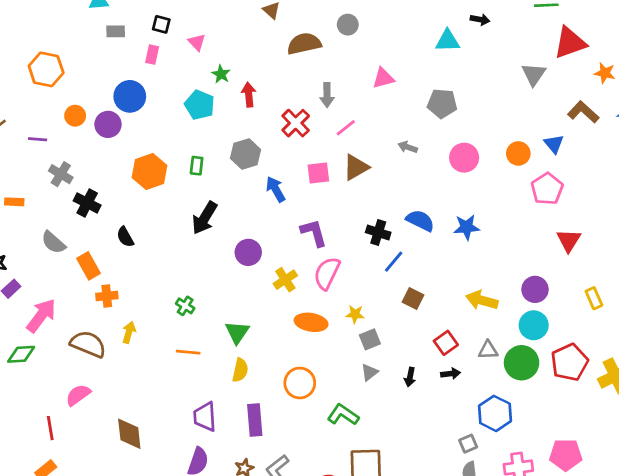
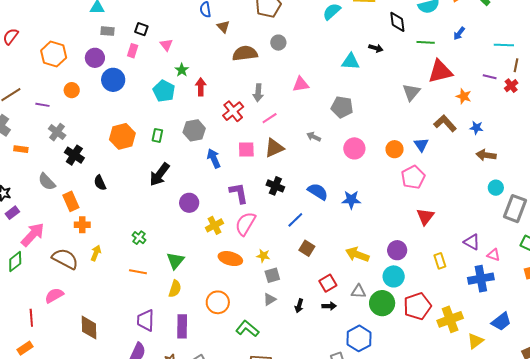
purple circle: (108, 124) -> (95, 58), moved
black cross: (378, 232) -> (275, 186), moved
green diamond: (21, 354) -> (15, 262), turned -40

